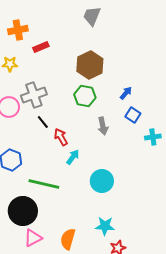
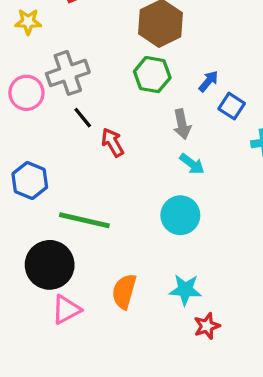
blue arrow: (126, 93) -> (208, 81), moved
cyan arrow: (73, 157) -> (192, 164), moved, turned 91
orange semicircle: (68, 239) -> (124, 291), moved

